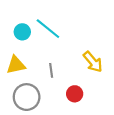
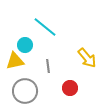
cyan circle: (22, 32) -> (25, 45), moved

